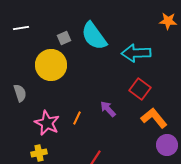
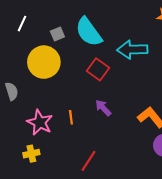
white line: (21, 28) -> (22, 24), moved, turned -56
red square: (140, 89) -> (98, 69), moved
orange line: (77, 118) -> (71, 117), turned -32

